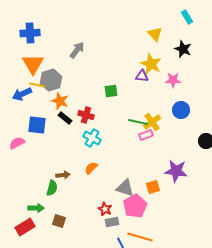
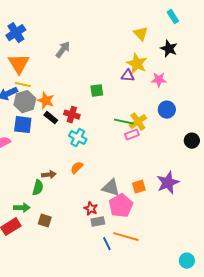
blue cross: (30, 33) -> (16, 33), turned -30
gray hexagon: (51, 80) -> (25, 102), moved
purple star: (176, 171) -> (168, 183), moved, turned -30

